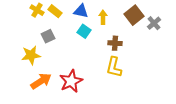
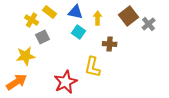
yellow cross: (37, 10) -> (32, 20), moved
yellow L-shape: (114, 67) -> (93, 67), moved
orange arrow: (41, 81) -> (17, 82), moved

